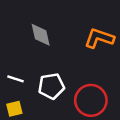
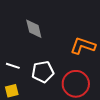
orange L-shape: (99, 38) -> (83, 46), moved

